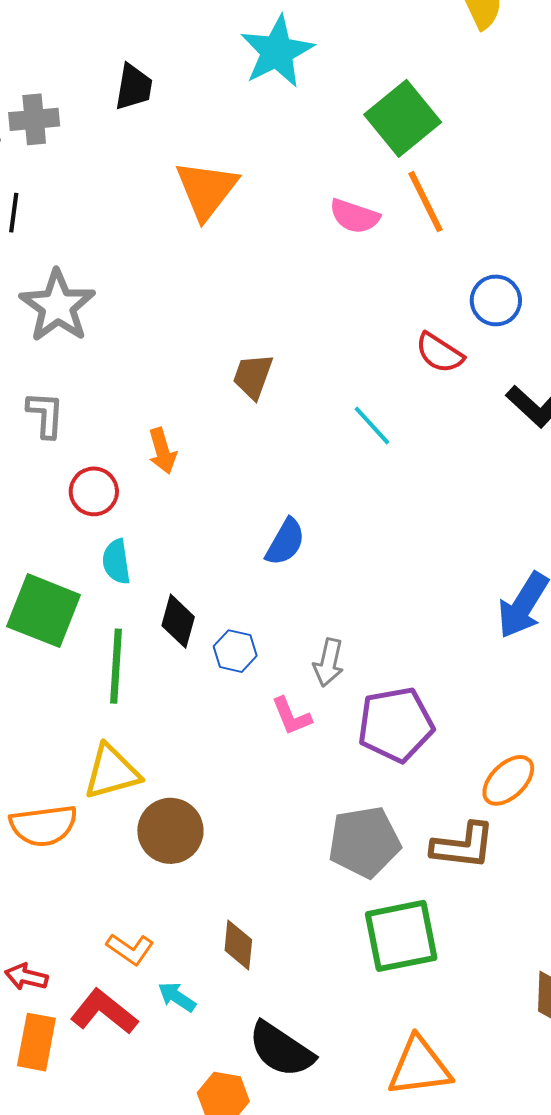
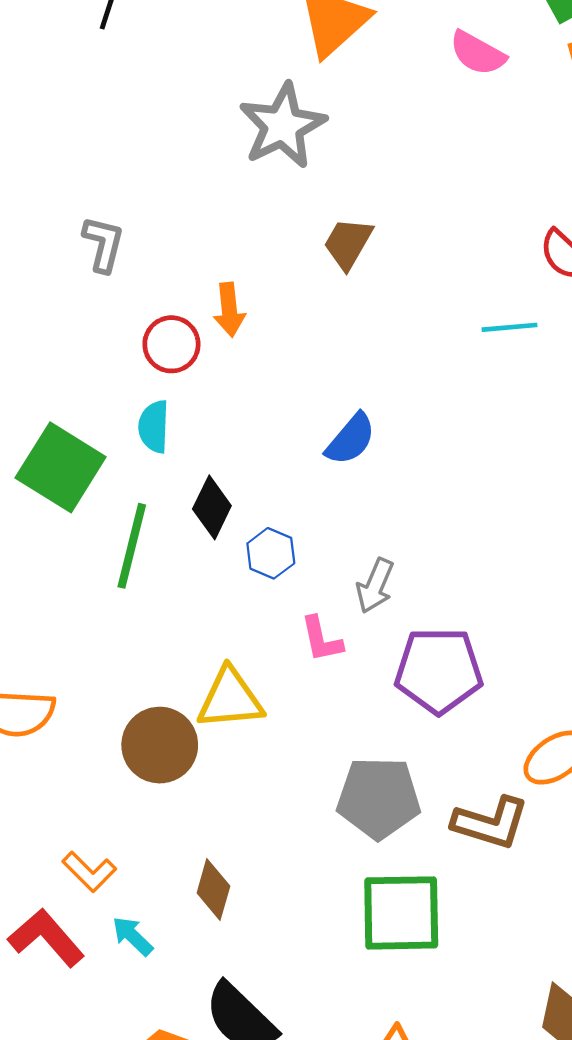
pink semicircle: (354, 216) -> (478, 53), moved
gray star: (58, 306) -> (283, 126), moved
cyan line: (372, 425) -> (510, 327), moved, turned -63
red circle: (94, 491) -> (171, 344), moved
yellow triangle: (112, 772) -> (230, 699), moved

